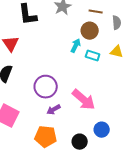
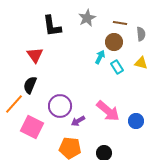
cyan rectangle: (93, 56) -> (117, 67), turned 40
purple circle: (46, 87) -> (60, 106), moved
blue circle: (102, 130) -> (136, 121), moved

